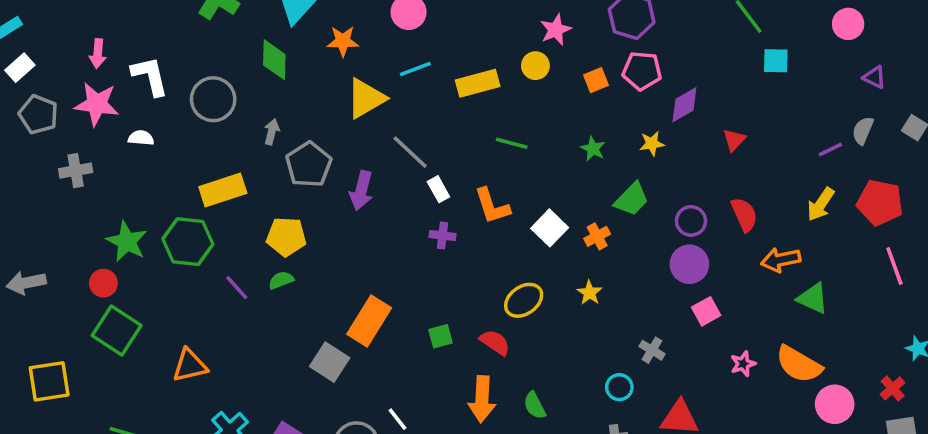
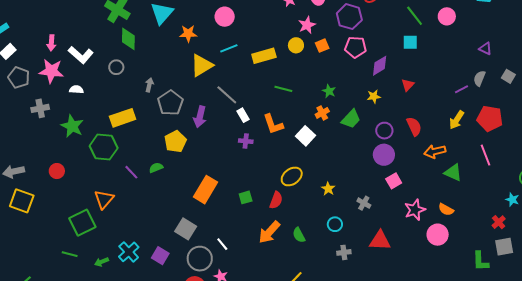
pink circle: (848, 24) -> (447, 16), moved
green diamond: (274, 60) -> (128, 39), moved
cyan square: (776, 61) -> (410, 42), moved
white L-shape: (150, 76) -> (81, 55), turned 145
orange square: (596, 80) -> (322, 46), moved
gray circle: (213, 99) -> (116, 67), size x0.6
yellow star: (652, 144) -> (374, 96), moved
orange cross: (597, 236) -> (322, 113), moved
yellow pentagon: (286, 237) -> (175, 141), moved, turned -30
green star: (127, 242) -> (72, 126), moved
pink line: (894, 266) -> (485, 155), moved
yellow star: (589, 293) -> (328, 189), moved
green square: (117, 331) -> (82, 223), moved, turned 32
red semicircle: (495, 342) -> (276, 200), turned 78
gray square: (330, 362) -> (186, 229), moved
pink star: (743, 364) -> (415, 210), size x1.5
orange semicircle: (799, 364) -> (446, 210), size x0.6
orange triangle: (190, 365) -> (104, 199), moved, turned -35
yellow square: (49, 381) -> (22, 201), moved, turned 30
cyan circle: (619, 387) -> (335, 224), moved
orange arrow: (482, 399) -> (269, 232), turned 40
pink circle: (835, 404) -> (438, 235), moved

